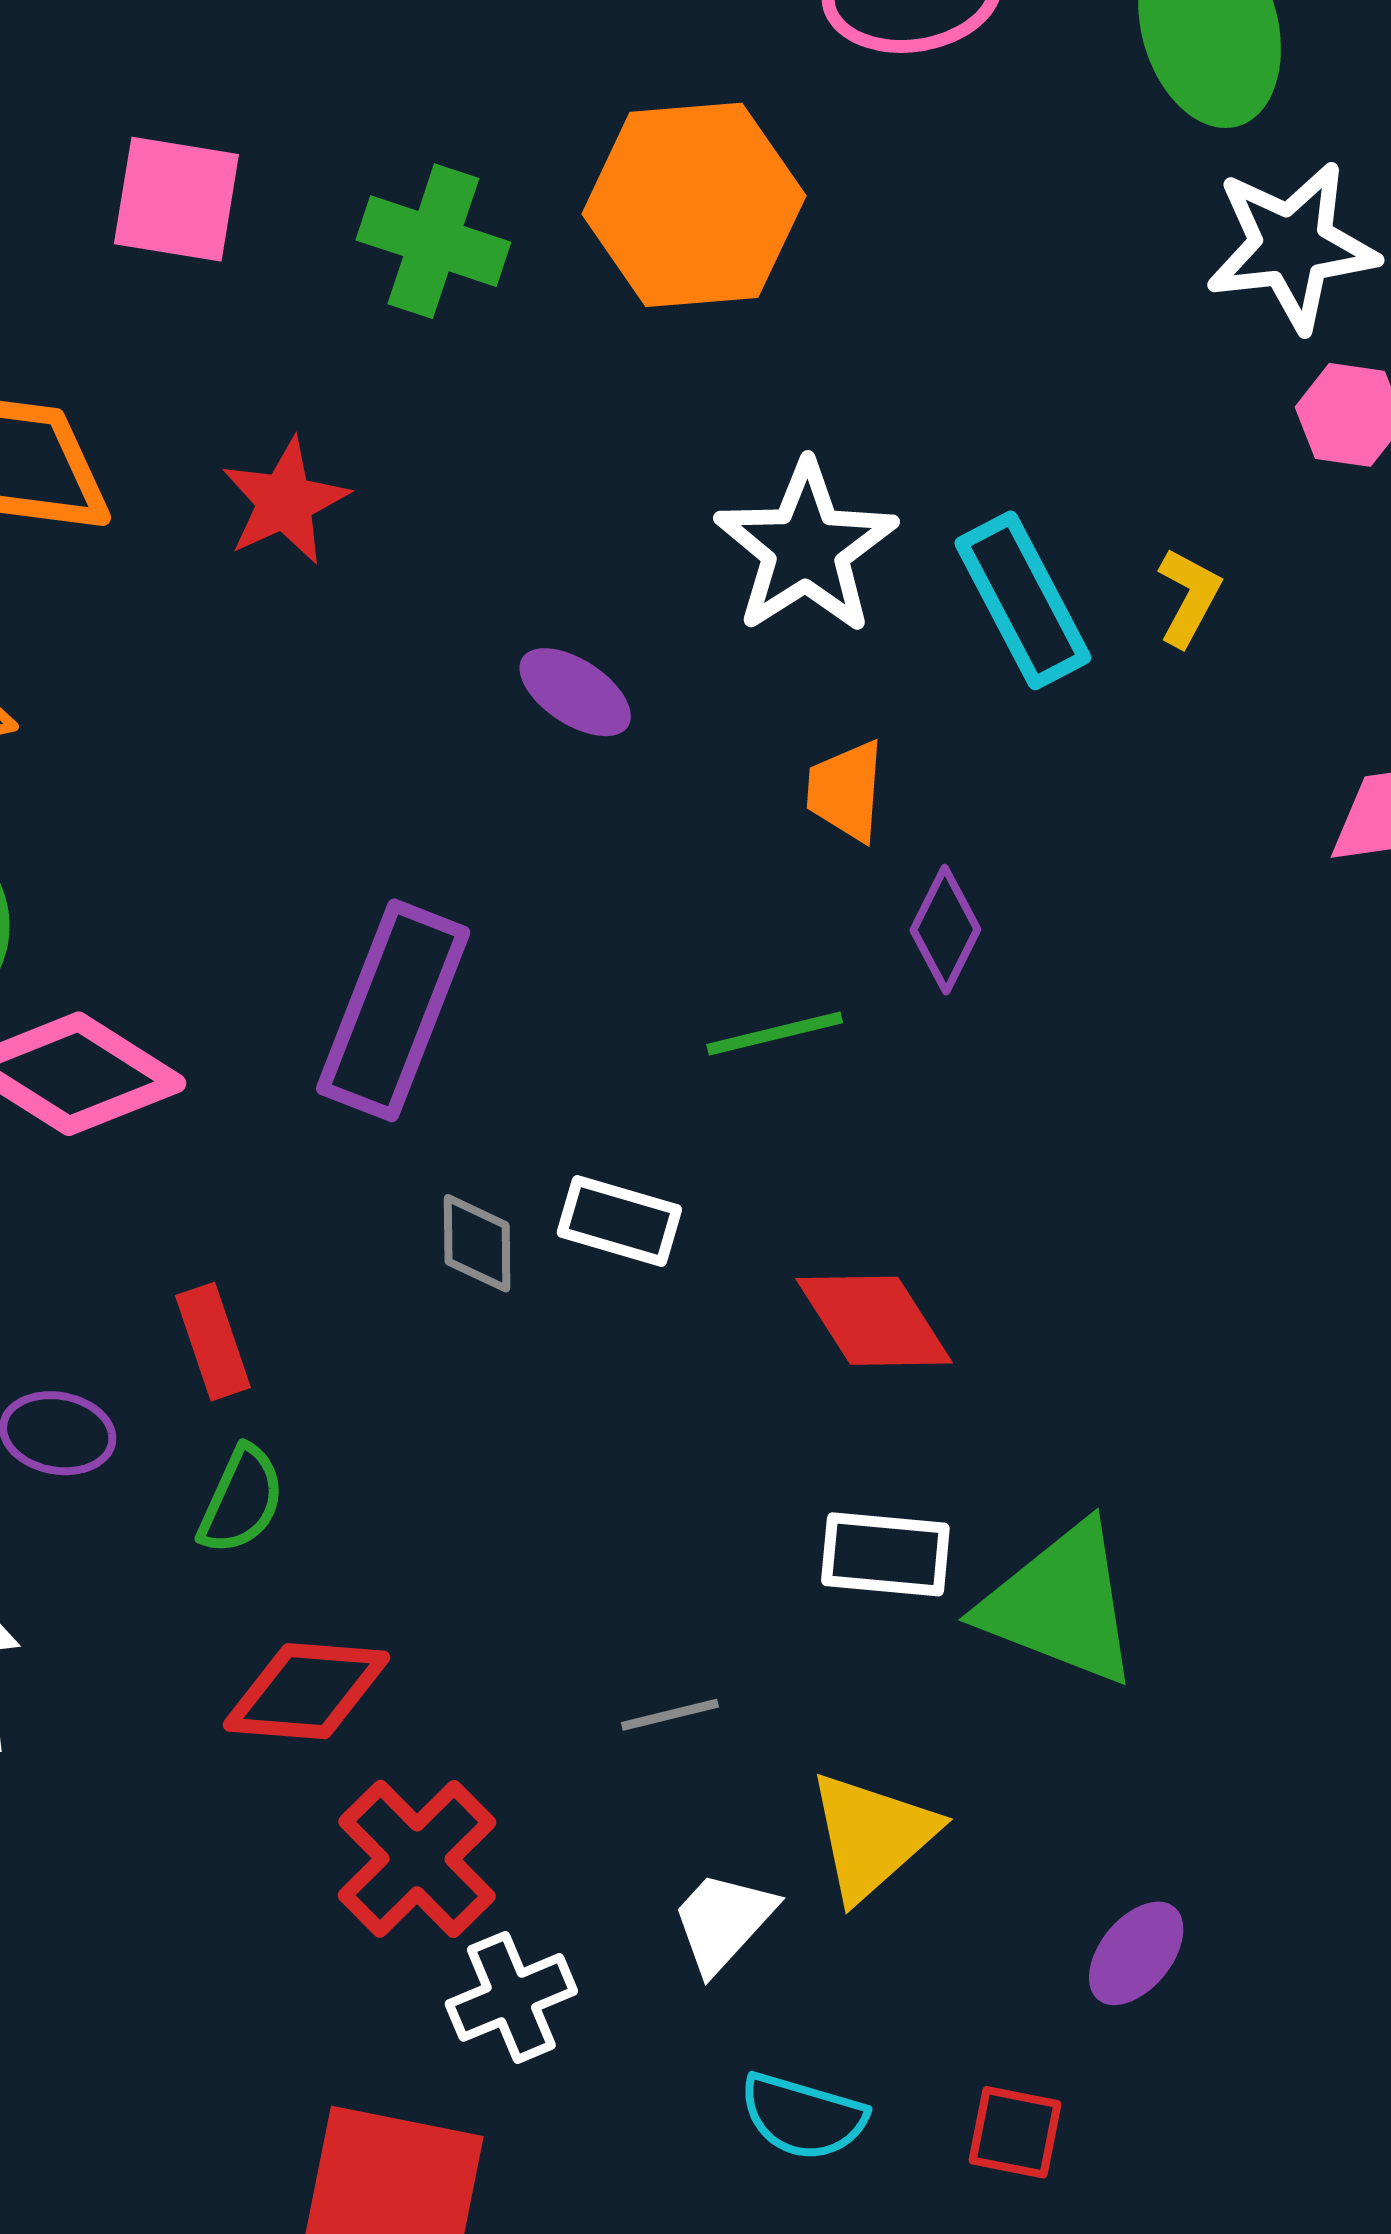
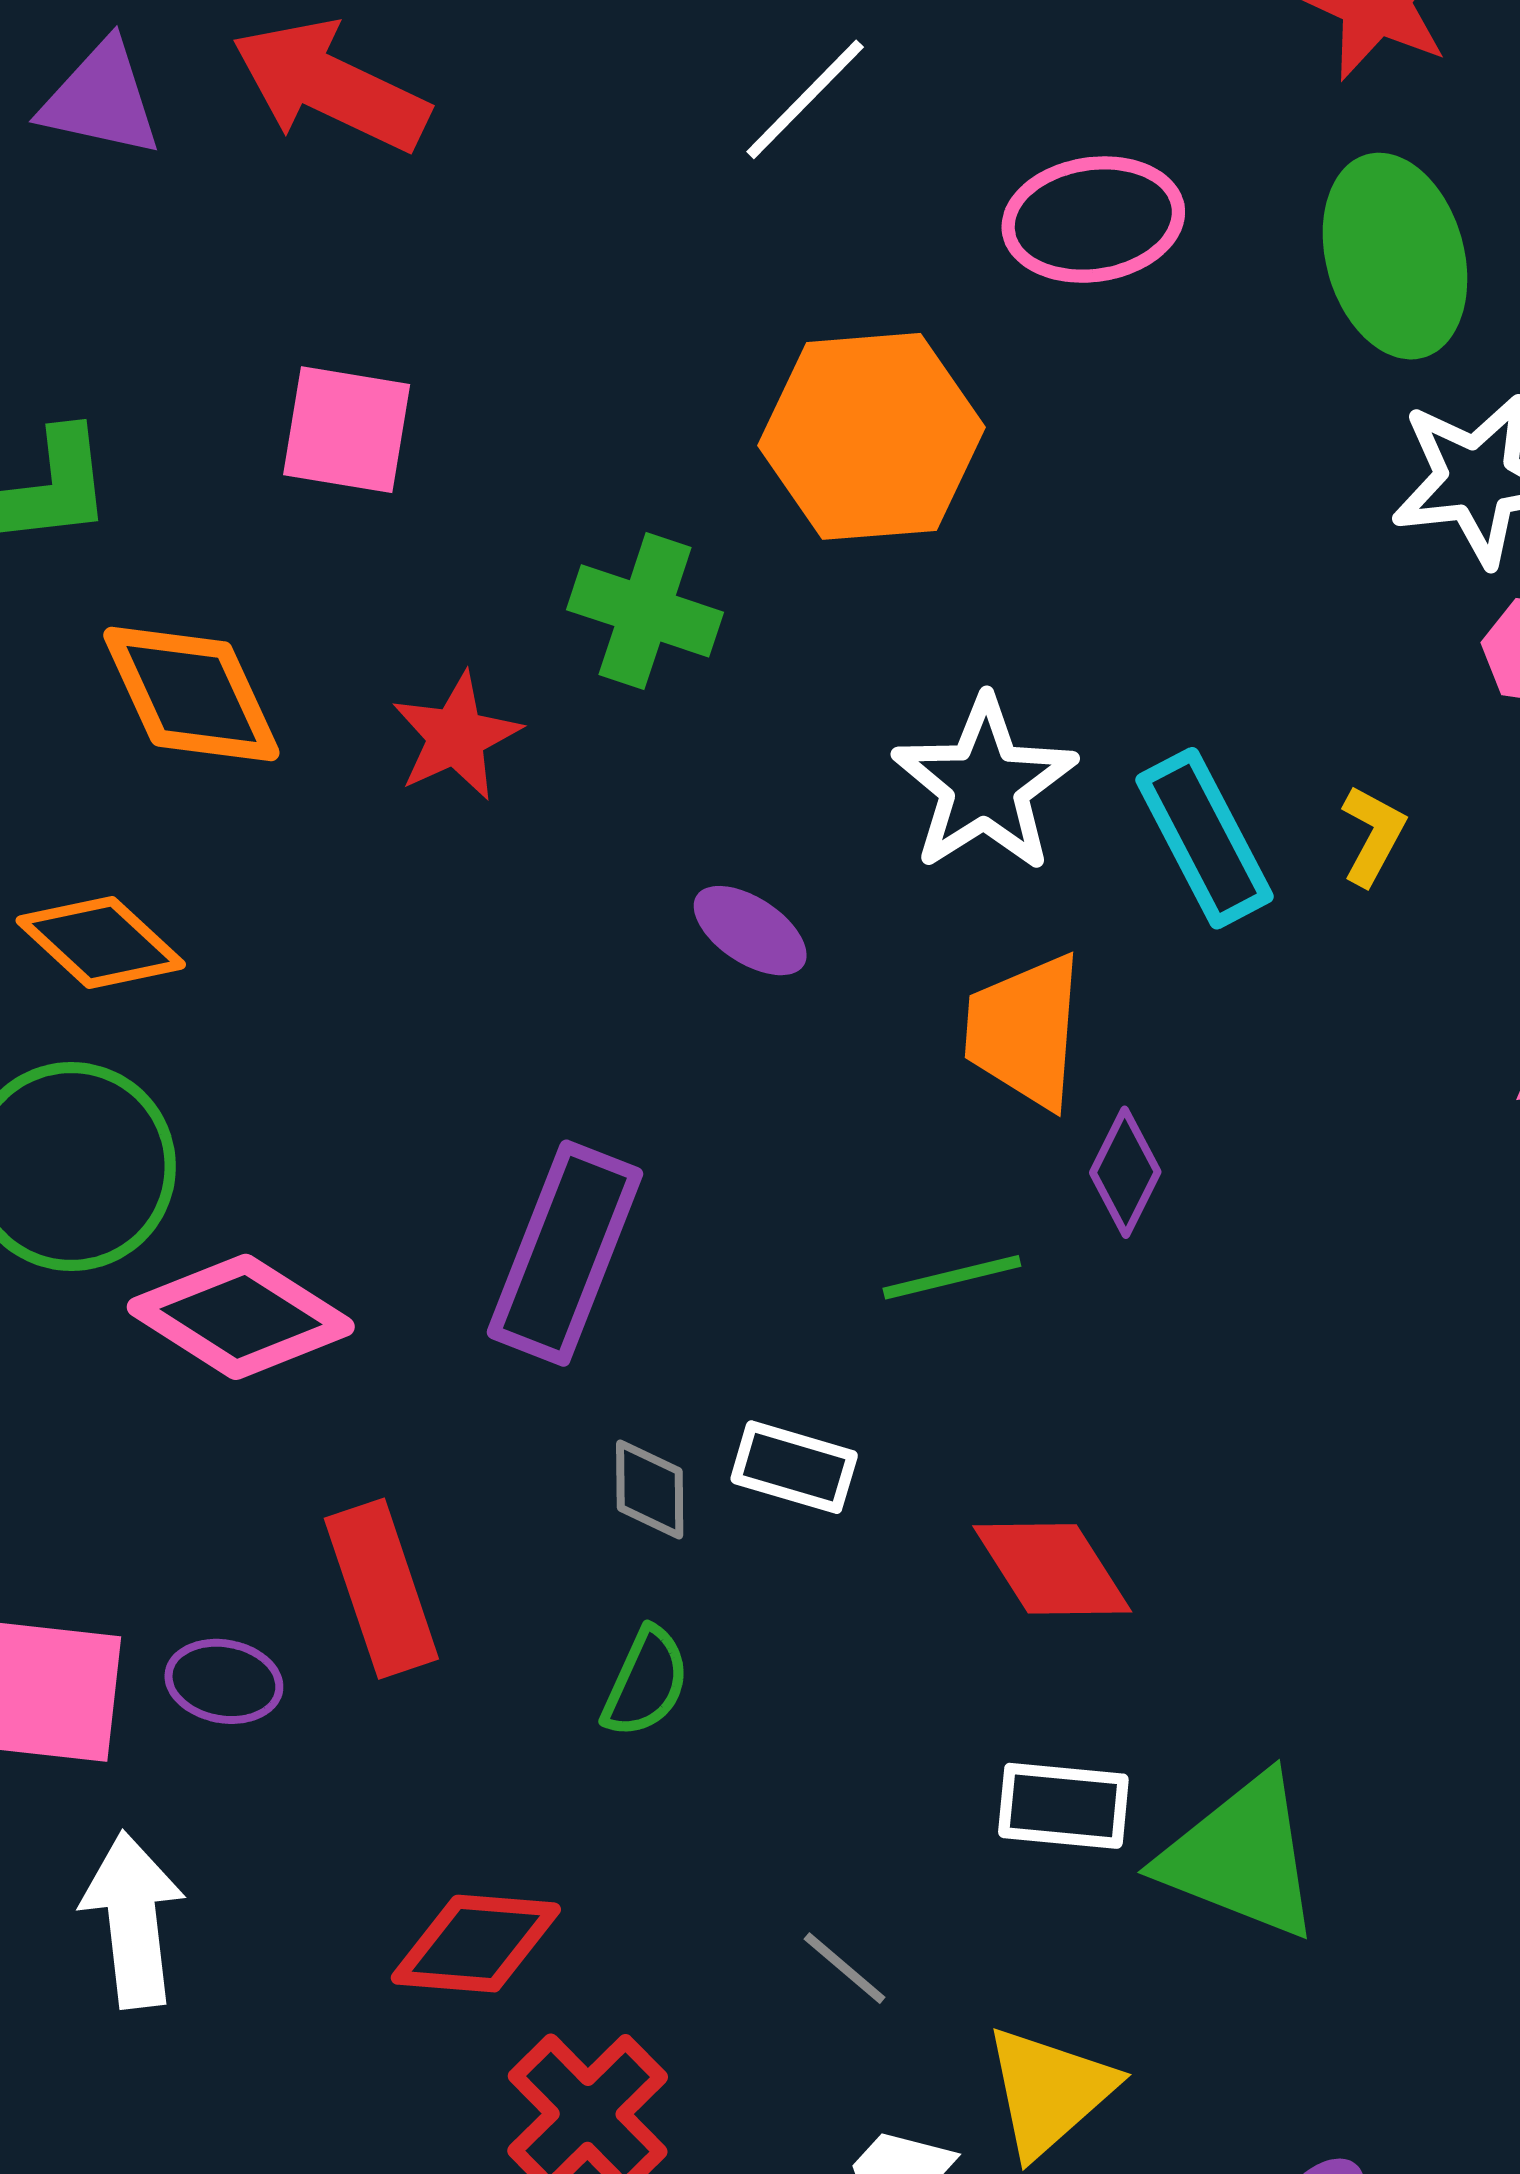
green cross: (433, 241) -> (645, 611), moved
orange trapezoid: (846, 791) -> (1025, 1031), size x1.5
red rectangle: (213, 1342) -> (381, 1589), size x1.5
green semicircle: (241, 1500) -> (646, 1682), moved
gray line: (670, 1715) -> (845, 1968), turned 54

